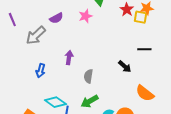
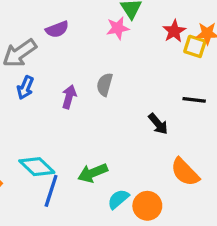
pink star: (85, 16) -> (118, 28), moved
blue arrow: (41, 71) -> (25, 88), moved
gray semicircle: (88, 76) -> (105, 84), moved

